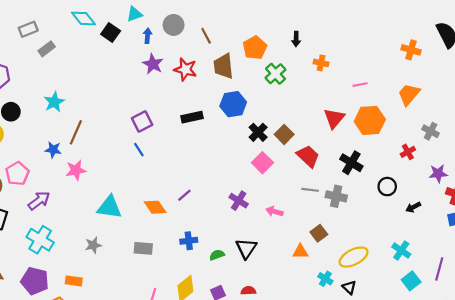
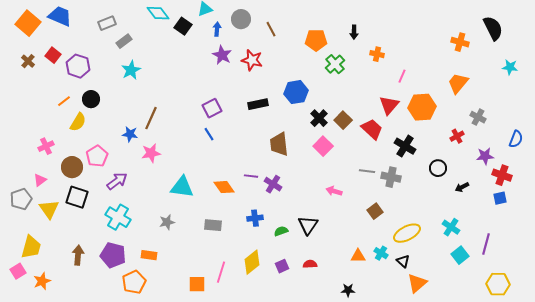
orange pentagon: (255, 48) -> (316, 40), turned 30
brown trapezoid: (223, 66) -> (279, 144), moved
pink line: (360, 85) -> (402, 76), moved, turned -56
cyan star: (54, 102) -> (131, 70), moved
red trapezoid: (308, 156) -> (372, 129), moved
purple line: (184, 195) -> (251, 176), turned 48
purple cross: (239, 201) -> (273, 184), moved
orange triangle: (300, 252) -> (358, 256), moved

